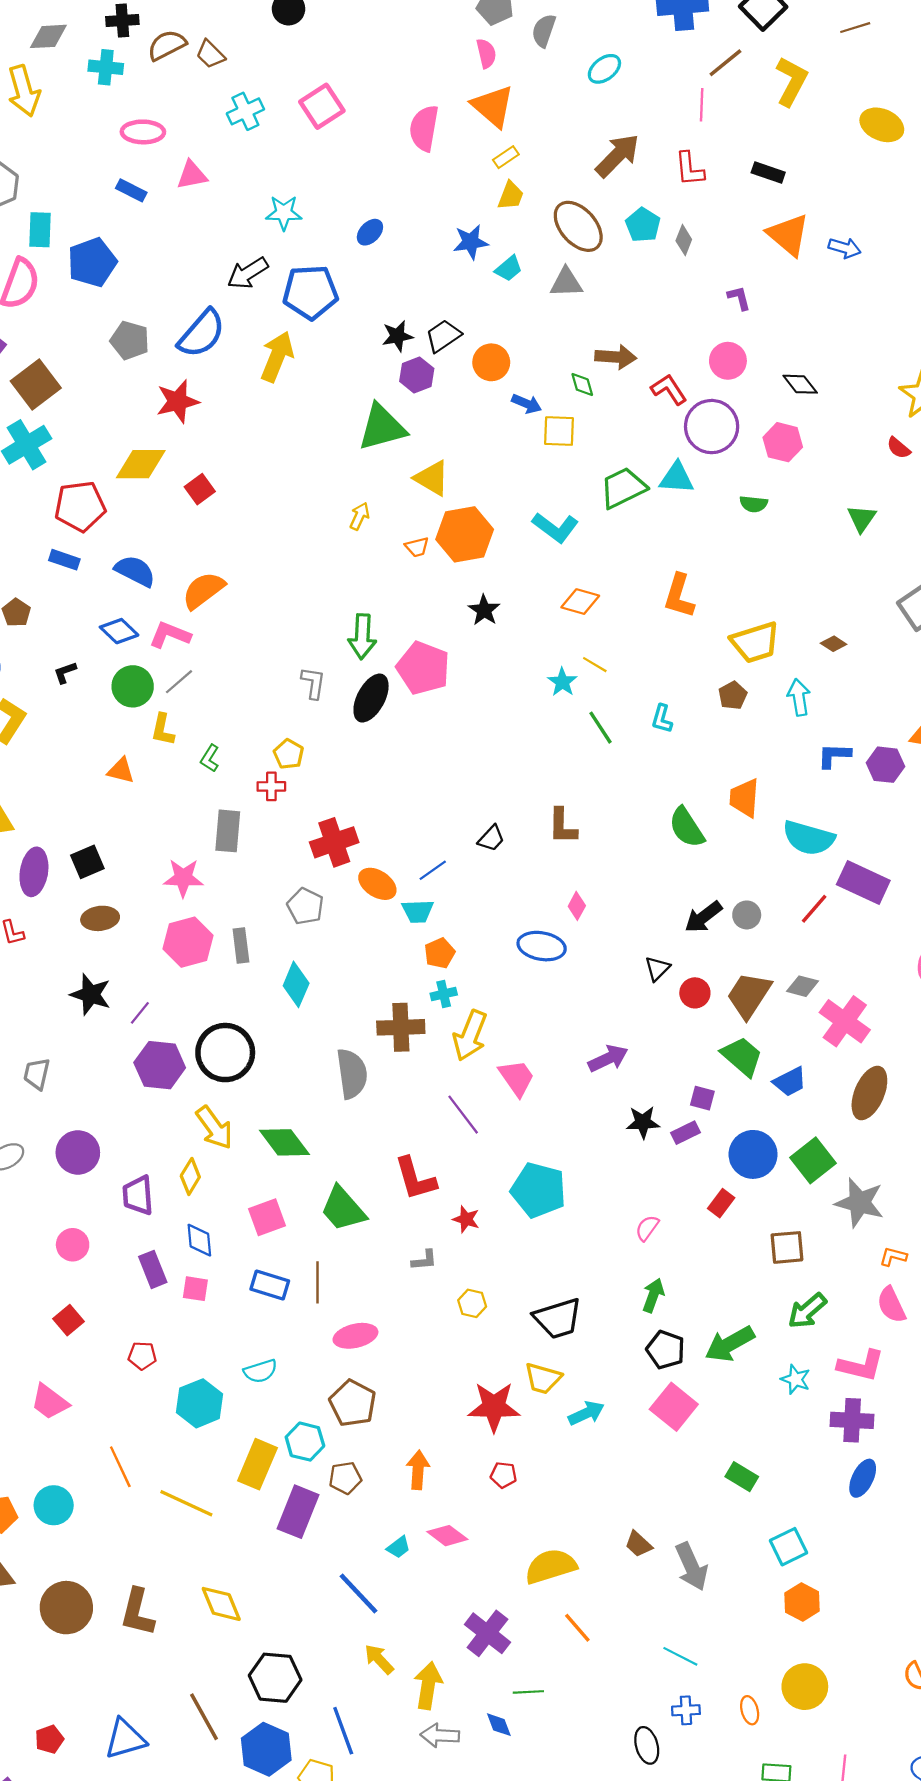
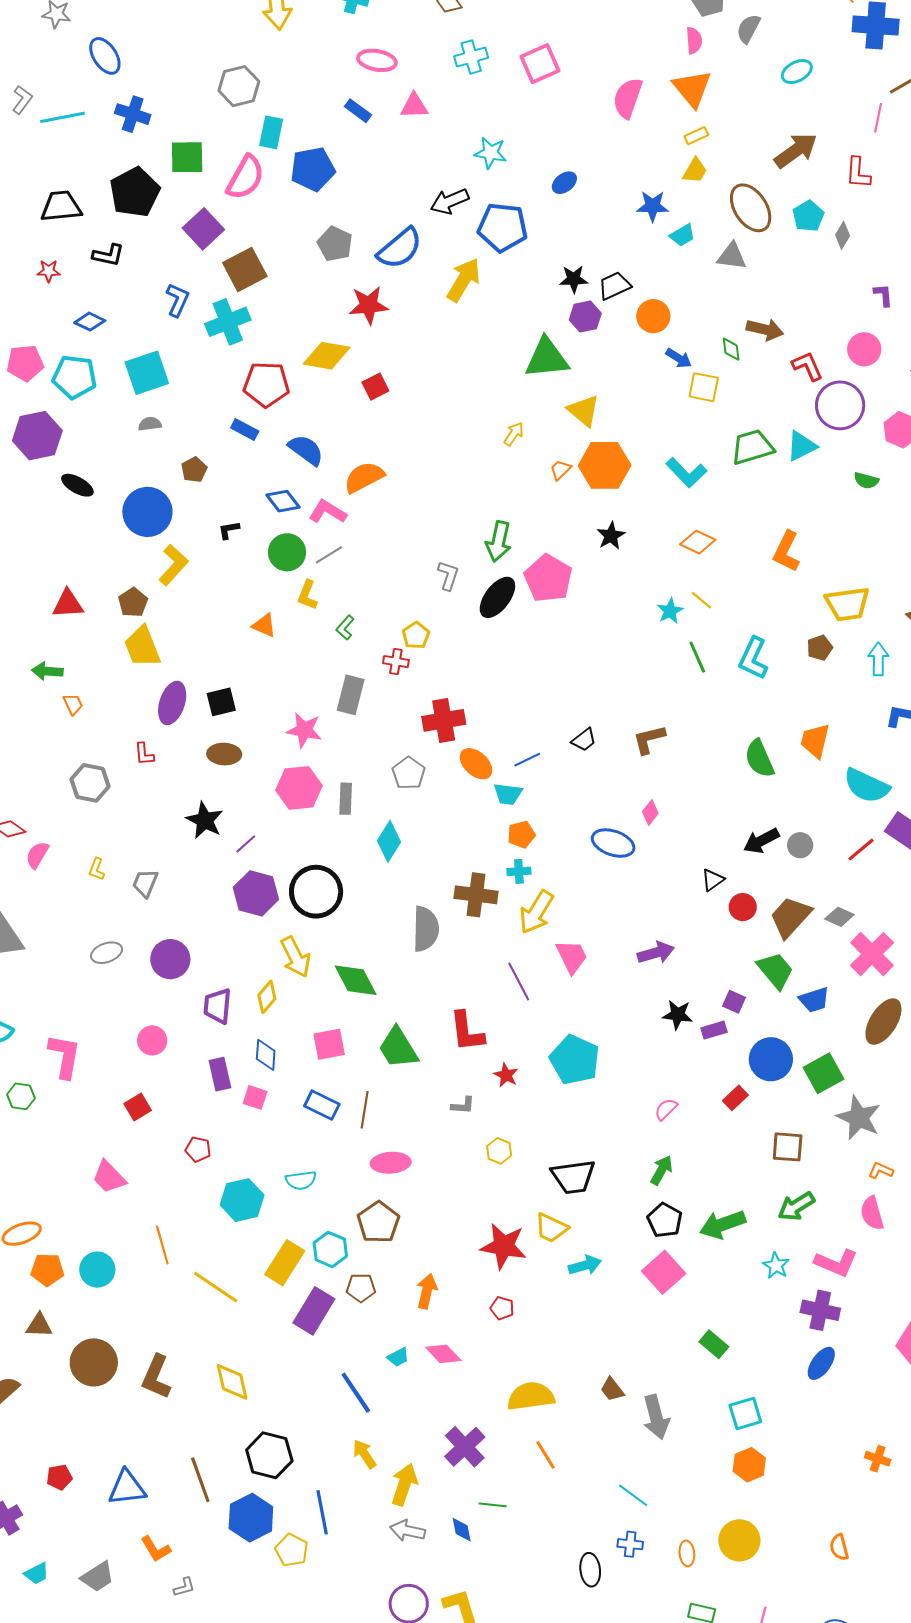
cyan triangle: (677, 478) -> (801, 446), turned -40
orange trapezoid: (417, 547) -> (560, 470), turned 140
cyan L-shape: (662, 719) -> (753, 658), size x1.6
brown L-shape: (562, 826) -> (649, 739), turned 66

